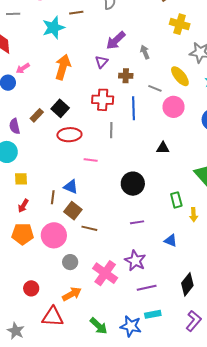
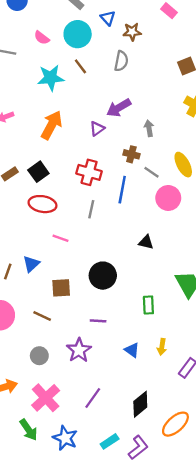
brown line: (76, 13) -> (80, 66), turned 48
brown cross: (126, 76) -> (131, 154), moved
blue triangle: (71, 187) -> (31, 264), turned 42
brown square: (73, 211) -> (61, 288), moved, turned 36
yellow arrow: (194, 215) -> (162, 347), moved
purple star: (135, 261) -> (79, 350), moved
gray circle: (70, 262) -> (39, 356), moved
pink cross: (105, 273) -> (46, 398), moved
purple line: (147, 288) -> (93, 398), turned -54
cyan rectangle: (153, 314) -> (110, 441), moved, turned -35

